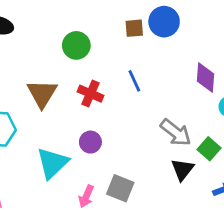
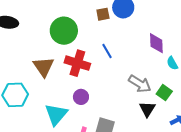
green circle: (76, 45) -> (64, 31), size x1.4
red cross: (90, 94) -> (77, 63), size x1.4

